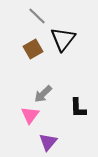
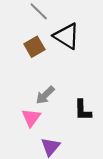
black triangle: (63, 39) -> (67, 36), turned -36

